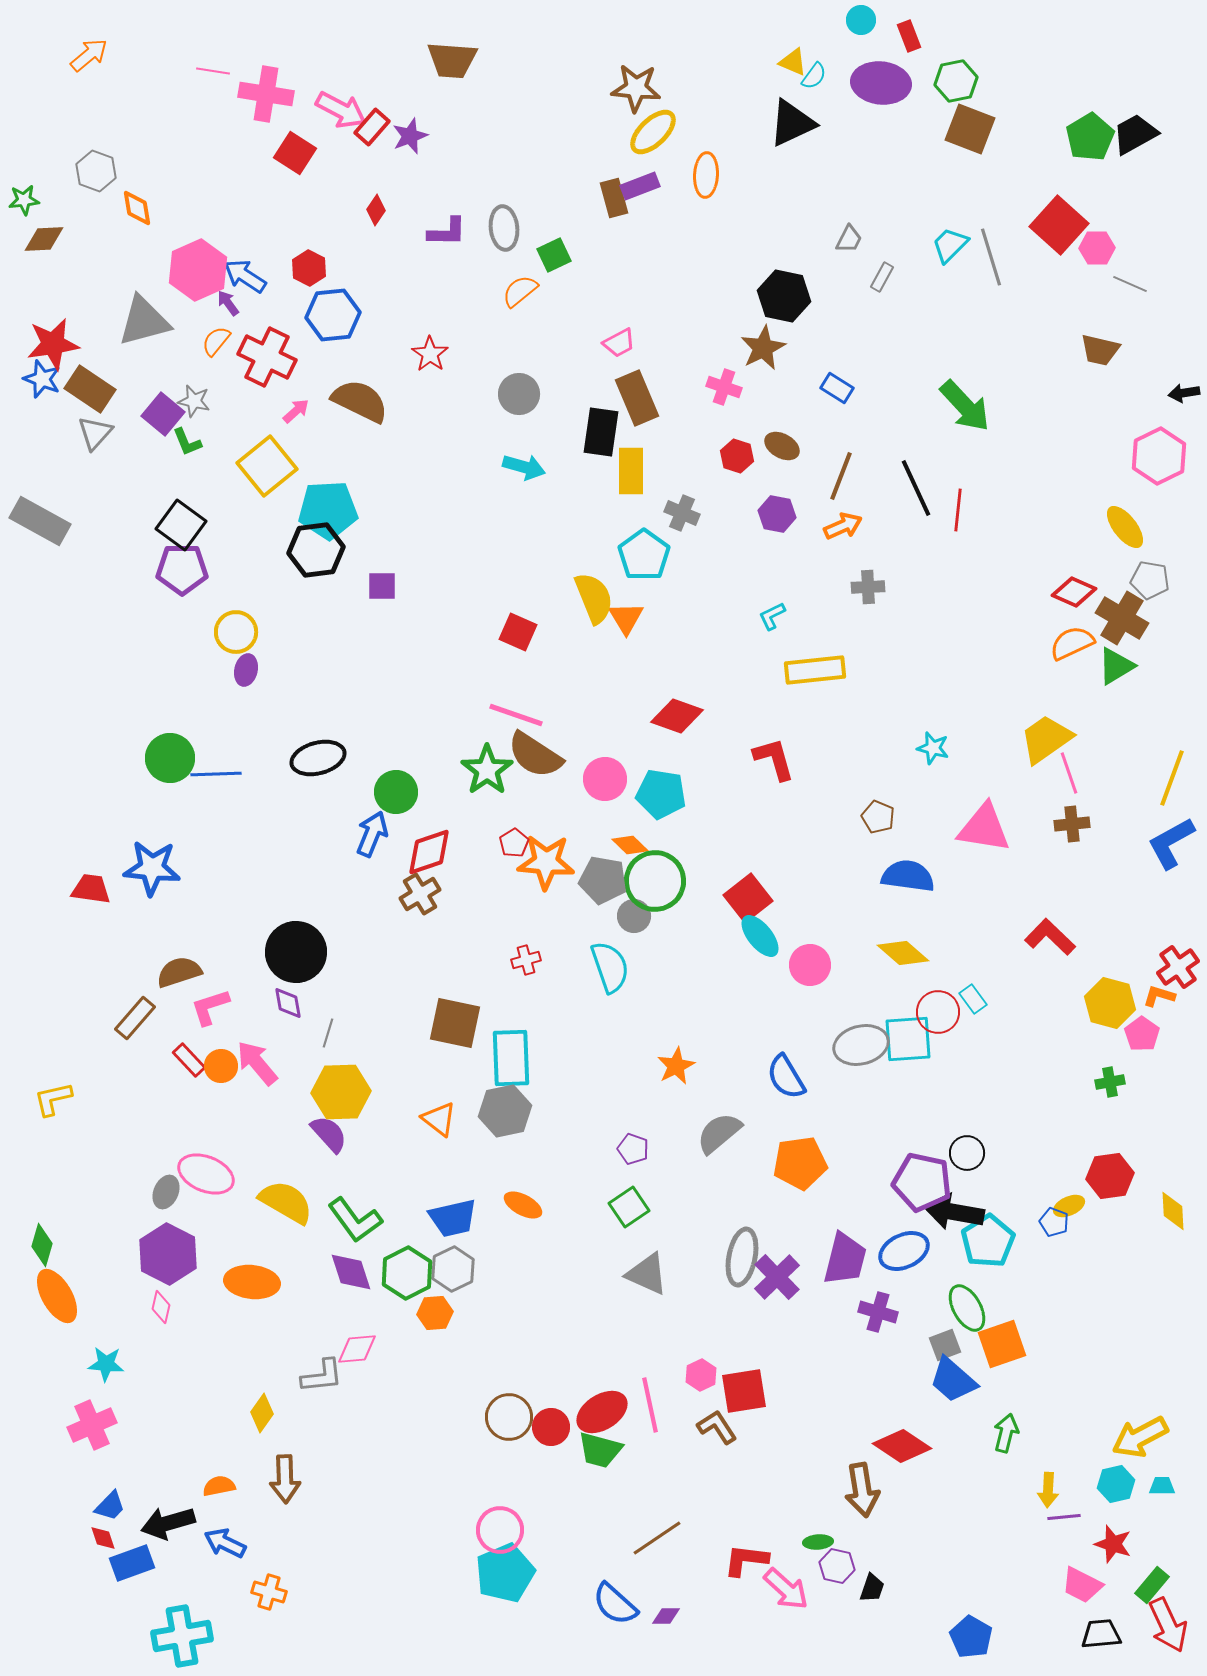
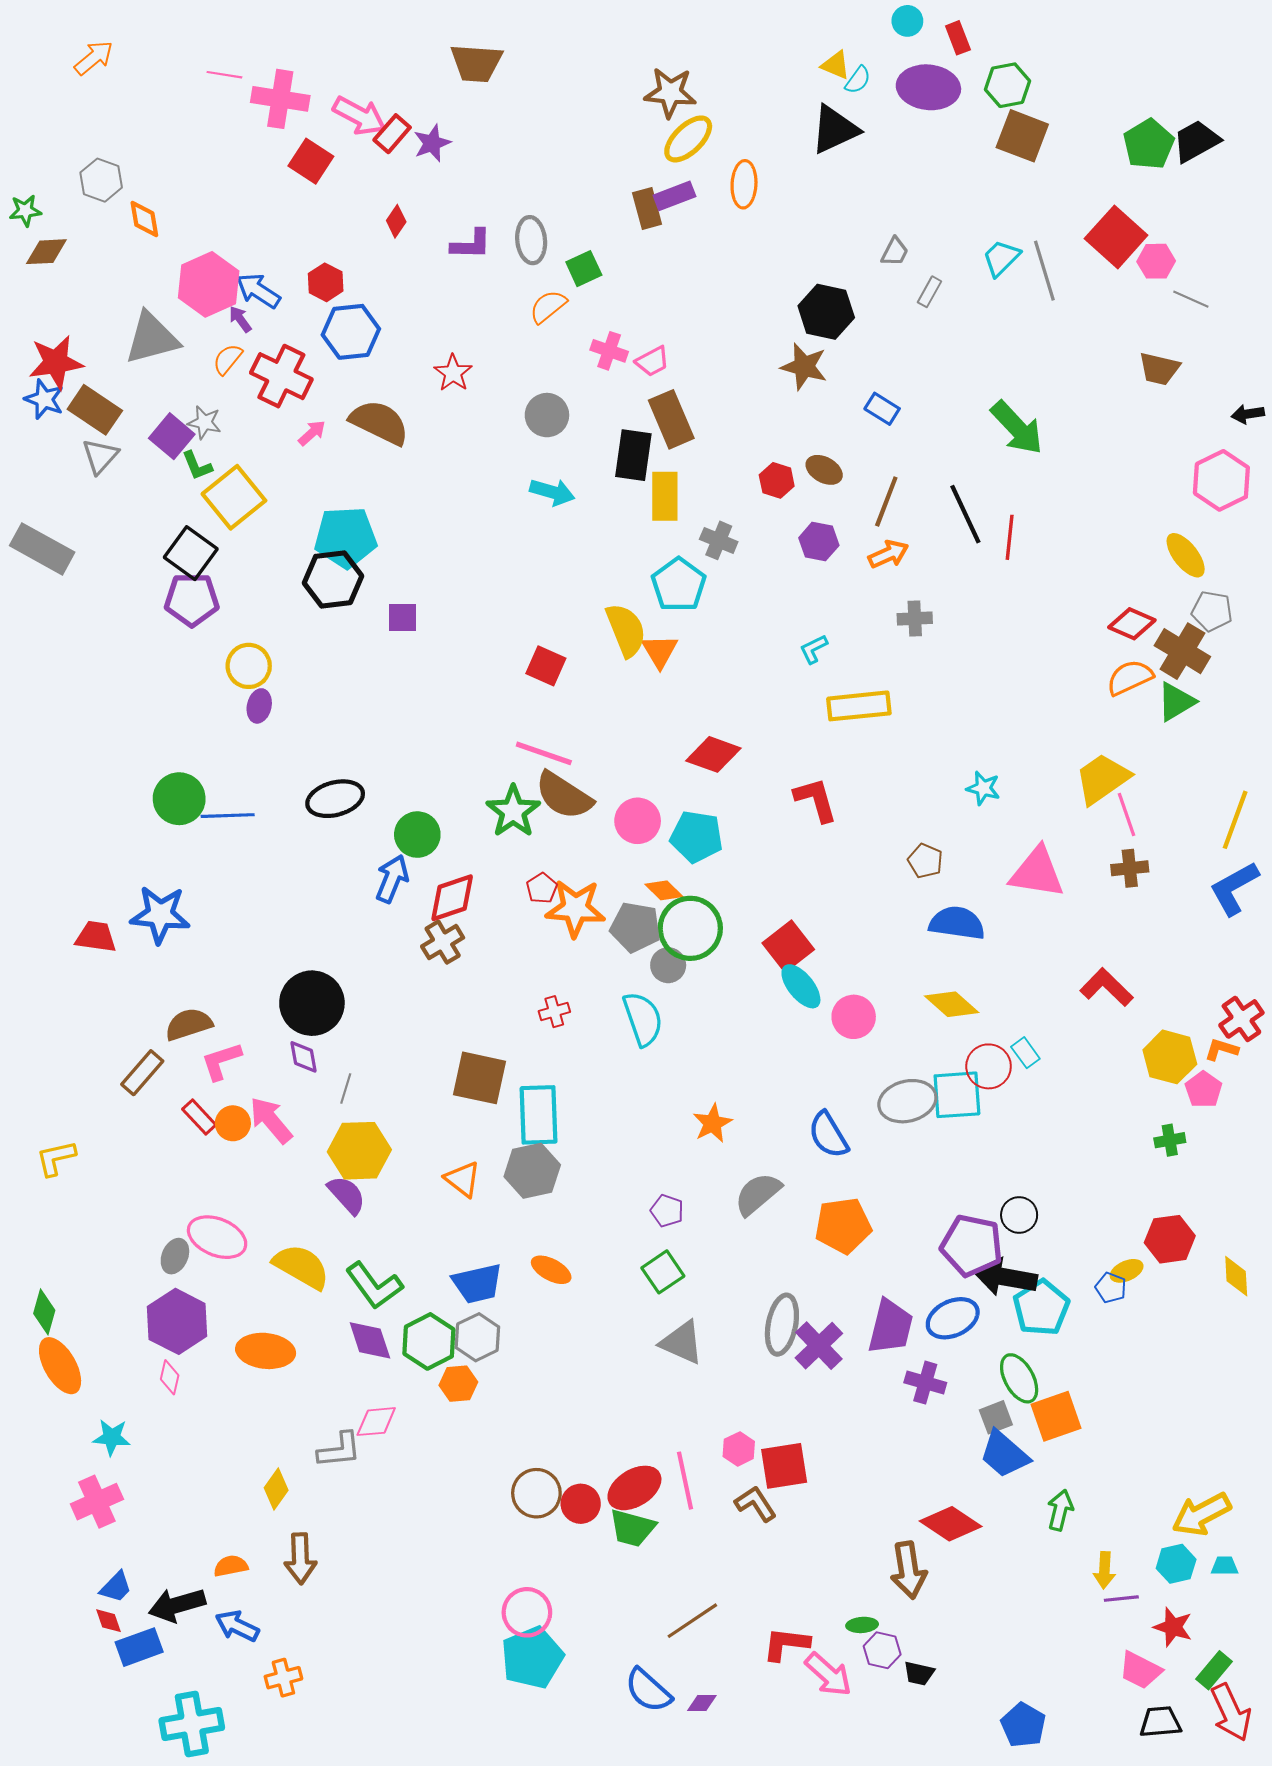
brown star: (763, 348) -> (804, 367), turned -30
pink cross: (724, 387) -> (609, 351), moved
yellow square: (267, 466) -> (234, 497), moved
black trapezoid: (872, 1588) -> (919, 1673), turned 84
orange cross: (269, 1592) -> (283, 1678), turned -32

